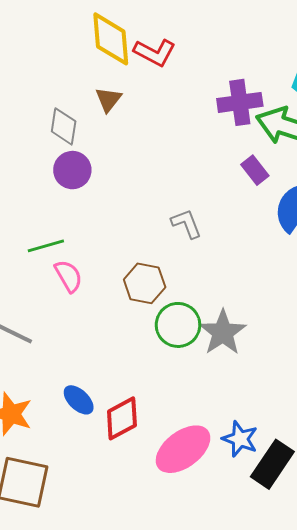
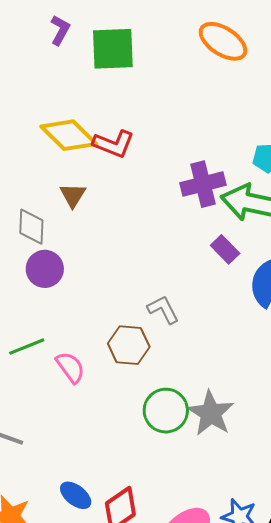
yellow diamond: (111, 39) -> (69, 135), turned -34
pink semicircle: (68, 276) -> (70, 367), moved
brown hexagon: (145, 283) -> (129, 345), moved

